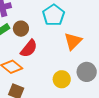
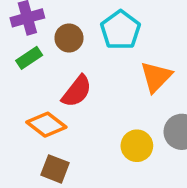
brown circle: (21, 29) -> (69, 38), moved

